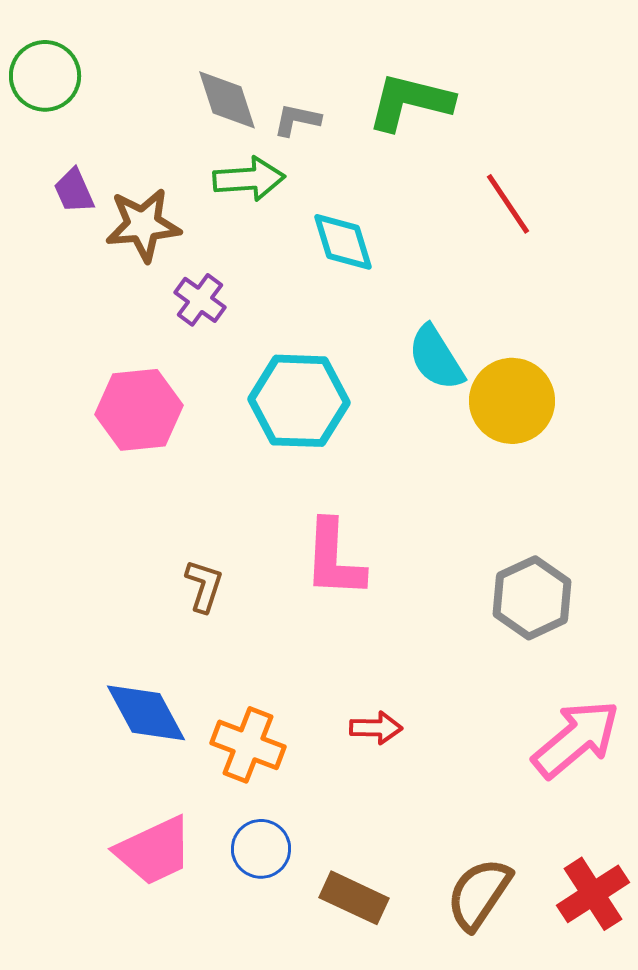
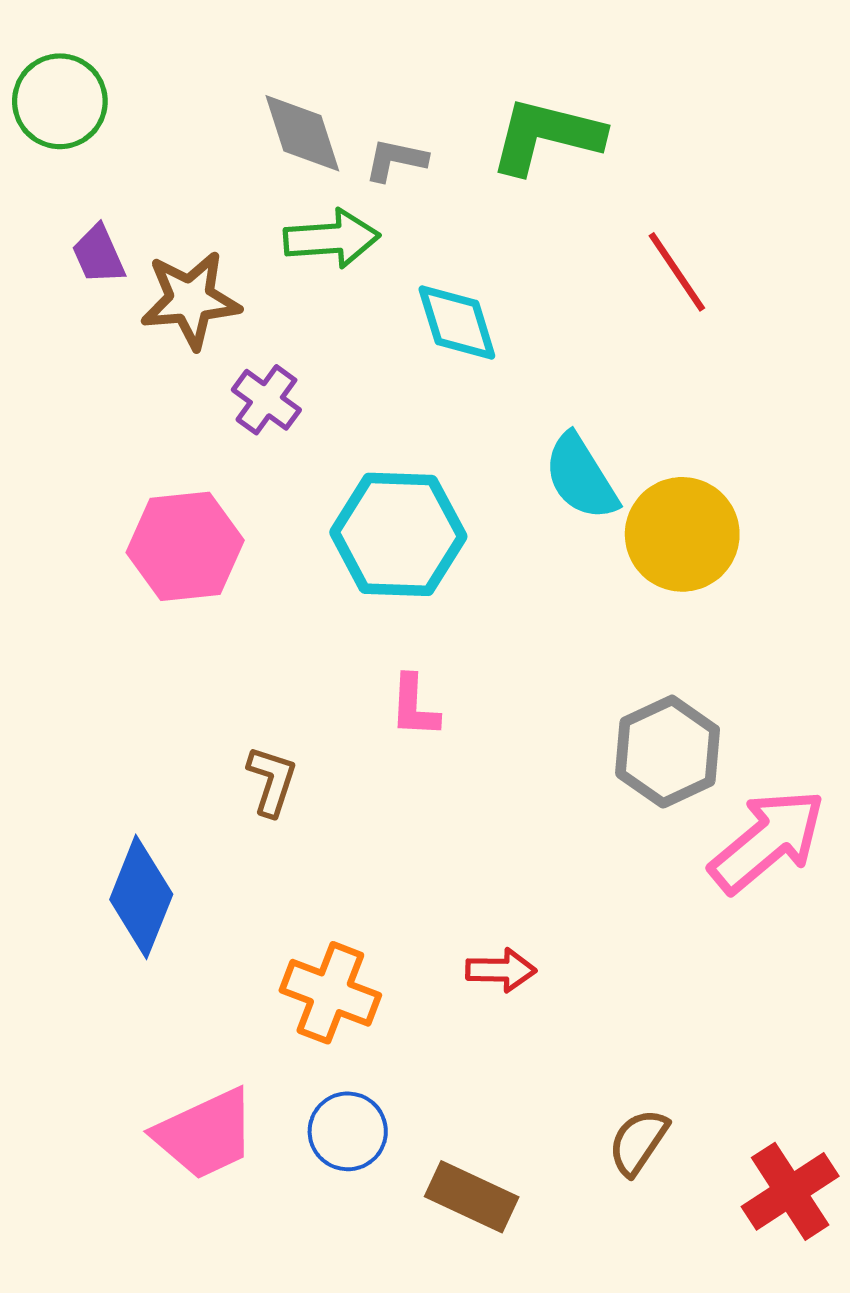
pink L-shape: (334, 559) -> (414, 706), moved, size x0.6
gray hexagon: (532, 598) -> (668, 752), moved
blue diamond: (146, 713) -> (141, 897), moved, turned 50
pink arrow: (576, 739) -> (767, 841), moved
brown semicircle: (479, 894) -> (638, 1142), moved, size x0.7

